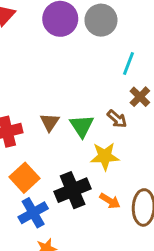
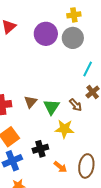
black cross: (73, 190) -> (40, 149), size x0.7
orange arrow: (110, 201) -> (60, 167), moved

